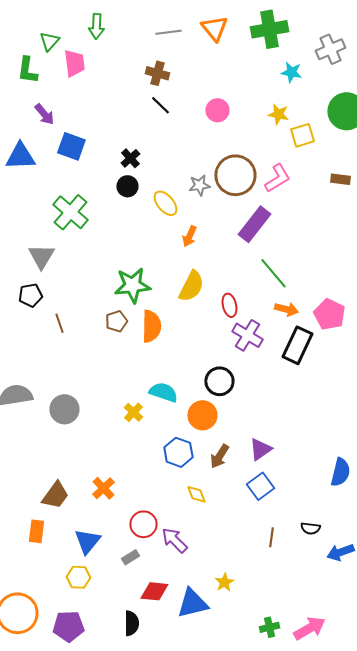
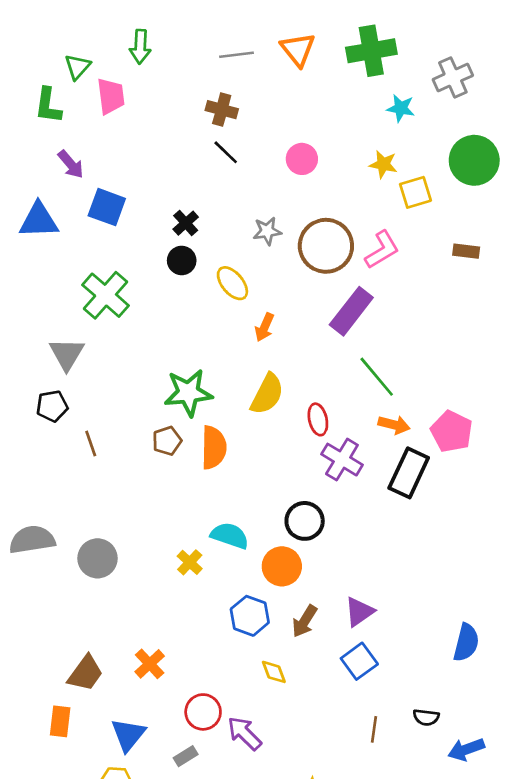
gray star: (199, 185) -> (267, 231), moved

